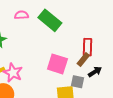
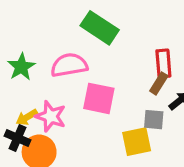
pink semicircle: (21, 15) -> (69, 65), moved, size x1.6
pink square: (57, 64) -> (99, 98), moved

